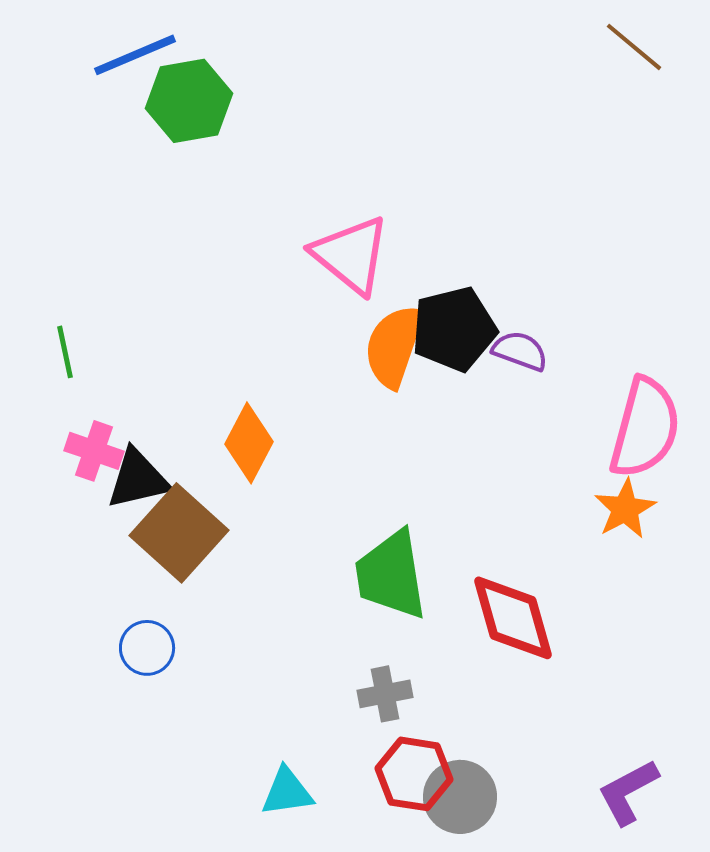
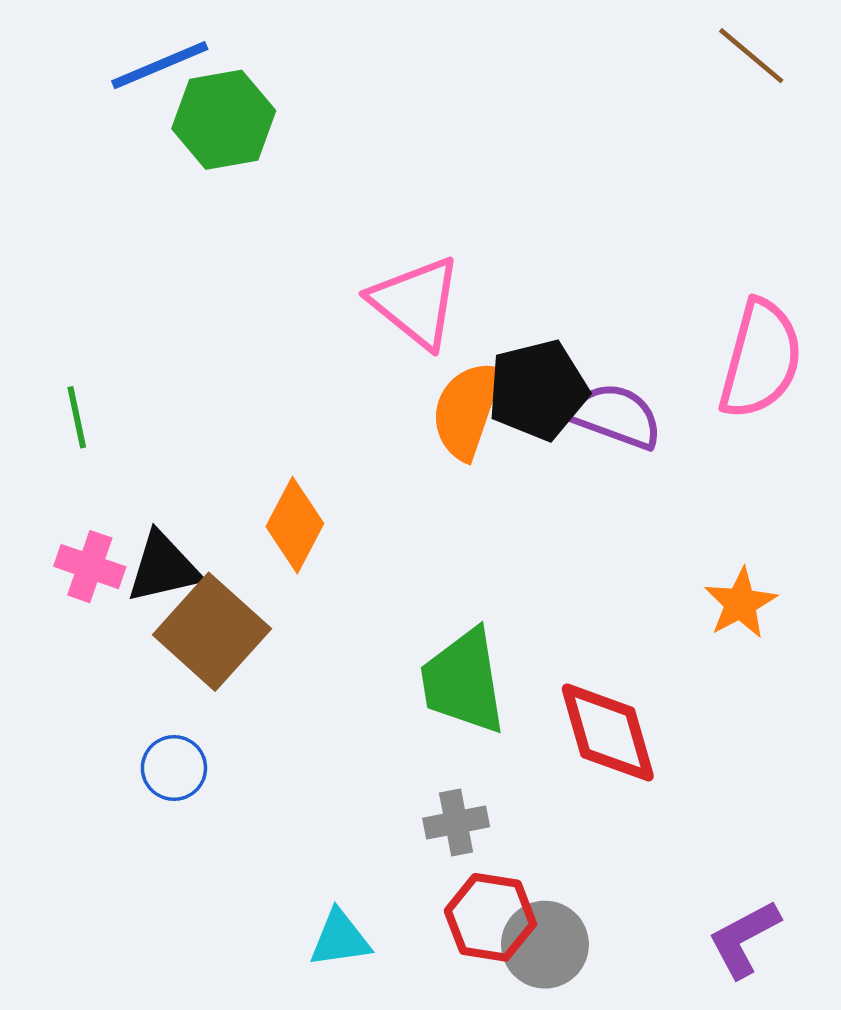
purple semicircle: (520, 351) -> (616, 416), size x1.4
pink semicircle: (645, 428) -> (761, 359), moved
pink cross: (94, 451) -> (90, 567), moved

